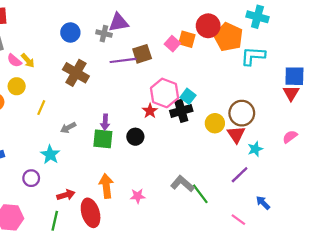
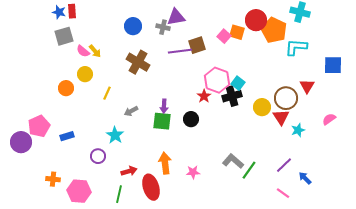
red triangle: (291, 93) -> (307, 86), moved
purple line: (240, 175) -> (284, 165), moved
green line: (200, 194) -> (249, 170), turned 72

